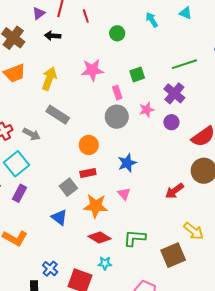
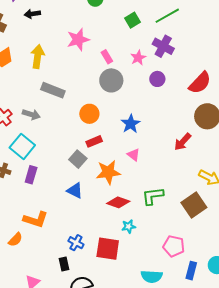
green square: (137, 75) -> (132, 20), moved
pink star: (147, 110) -> (138, 58), moved
purple circle: (171, 122) -> (157, 79), moved

